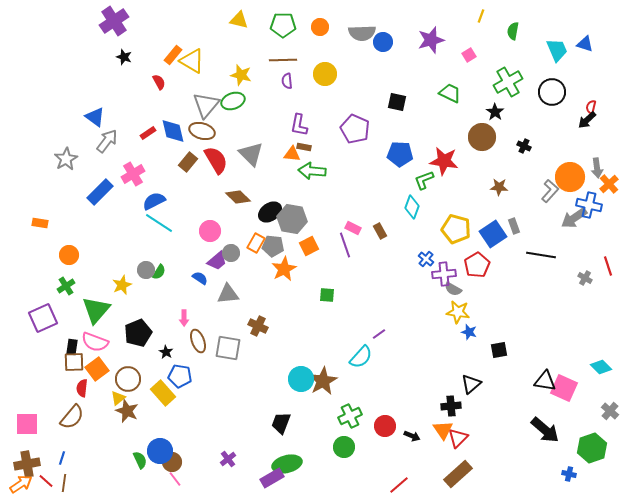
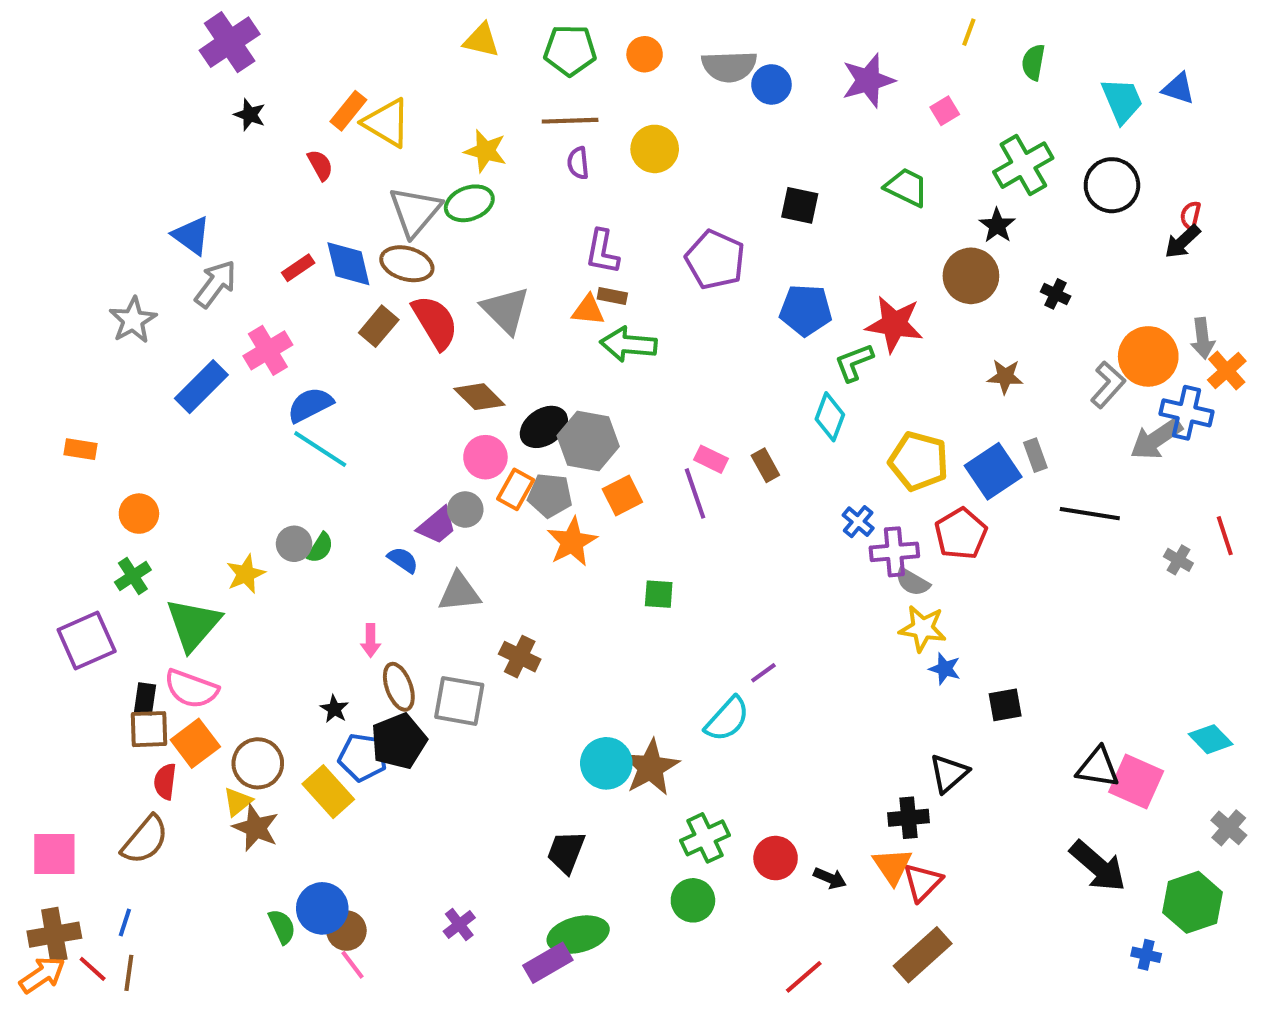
pink circle: (210, 231) -> (485, 457), moved
black pentagon: (138, 333) -> (399, 741), moved

